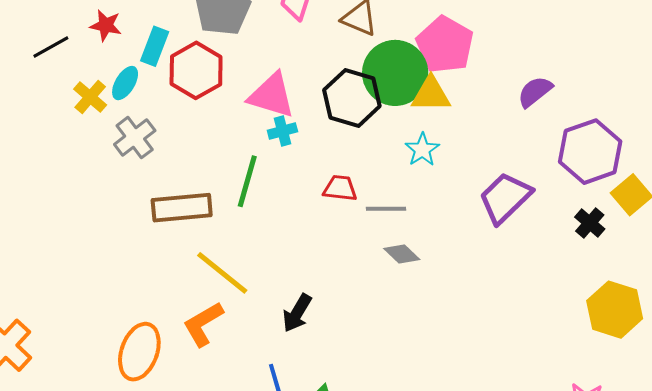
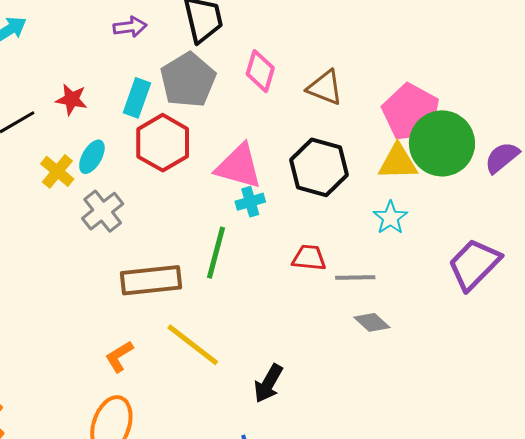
cyan rectangle: (155, 46) -> (137, 98), moved
green circle: (395, 73) -> (442, 143), moved
orange L-shape: (203, 324) -> (119, 356), moved, size x0.7

